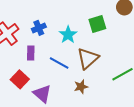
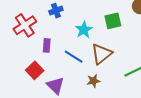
blue cross: (39, 28) -> (56, 11), moved

